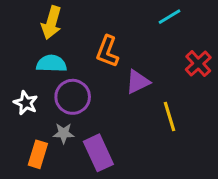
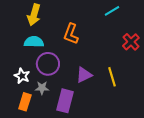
purple triangle: (138, 82) -> (84, 75), moved
white star: (26, 103) -> (22, 76), moved
purple rectangle: (98, 153) -> (65, 101), turned 40

